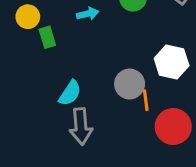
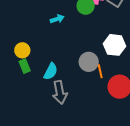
yellow circle: (28, 17) -> (22, 50), moved
green rectangle: (47, 37) -> (25, 66), moved

